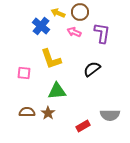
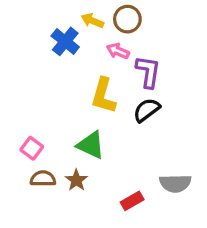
purple L-shape: (102, 33) -> (148, 72), moved
yellow L-shape: (51, 59) -> (104, 96), moved, turned 35
pink square: (24, 73) -> (32, 148), moved, turned 32
green triangle: (57, 91) -> (91, 145), turned 30

